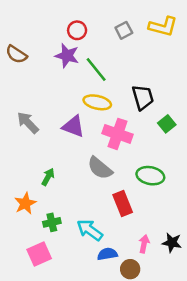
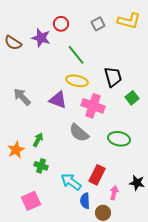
purple star: (67, 56) -> (41, 38), moved
orange star: (25, 203) -> (16, 150), moved
red rectangle: (123, 203) -> (97, 175), moved, turned 48
green cross: (52, 222) -> (41, 166), moved, turned 32
black star: (172, 243) -> (137, 183), moved
blue semicircle: (107, 254) -> (85, 201), turned -84

